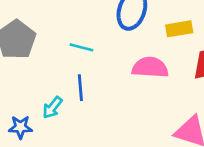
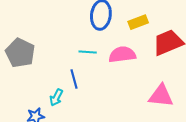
cyan line: (81, 47) -> (88, 52), moved

